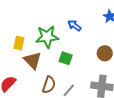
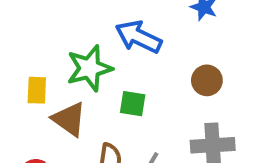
blue arrow: (74, 25) -> (138, 37), size x1.6

